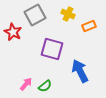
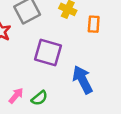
orange rectangle: (89, 26) -> (94, 24), turned -64

